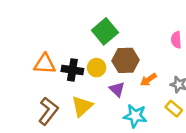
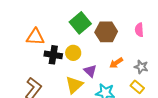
brown hexagon: (125, 60) -> (106, 32), moved
orange triangle: (45, 64) -> (35, 37), moved
yellow triangle: (82, 106) -> (74, 85), moved

